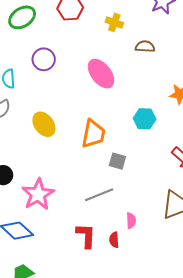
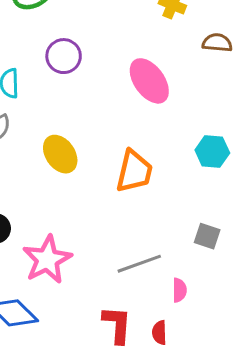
gray square: (117, 161) -> (207, 236), moved
pink semicircle: (131, 221) -> (179, 290), moved

